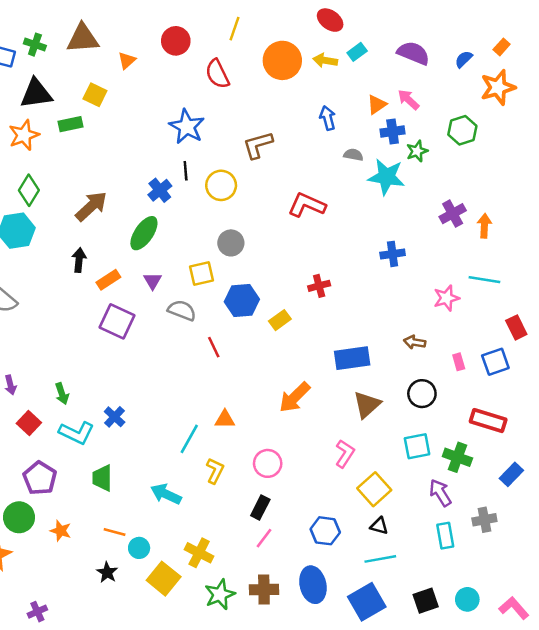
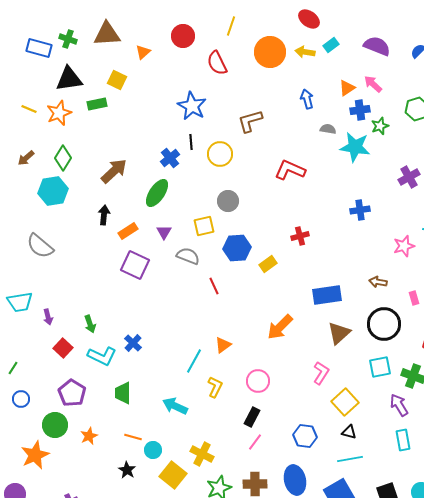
black circle: (422, 394) -> (384, 324), size x1.4
orange triangle: (225, 419) -> (223, 345), turned -36
orange star: (61, 531) -> (89, 436), turned 30

